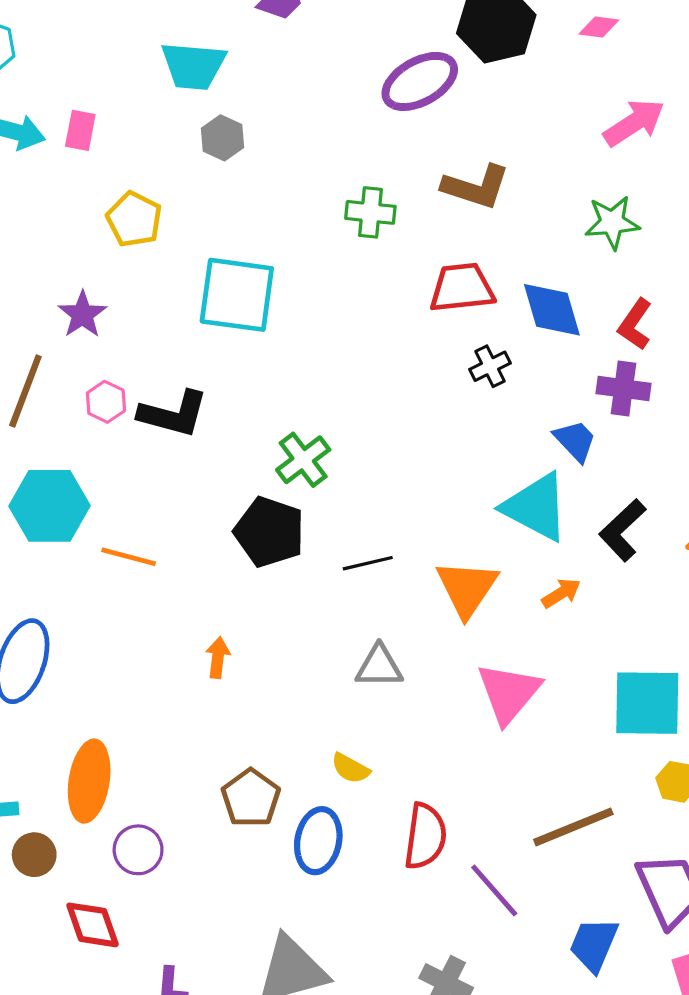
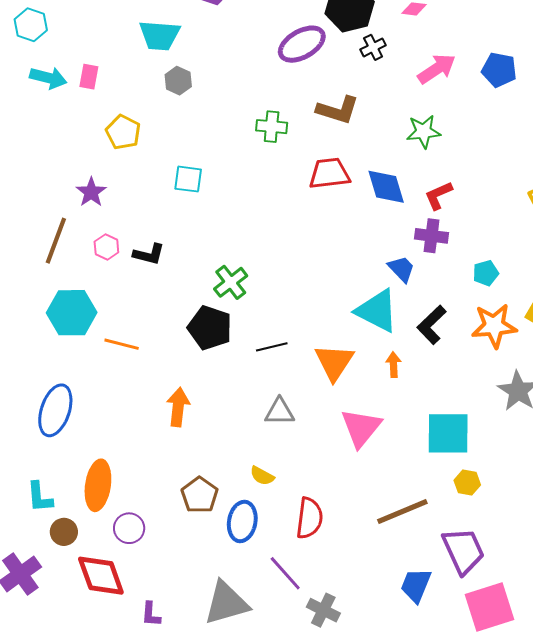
cyan square: (237, 295) -> (188, 179), size x0.6
red L-shape: (635, 324) -> (438, 195), turned 32
black cross: (490, 366) -> (373, 47), moved
black L-shape: (173, 414) -> (149, 254), size x0.7
orange arrow: (561, 593) -> (393, 365), turned -60
orange arrow: (218, 658) -> (178, 407), size x1.5
purple line: (494, 890) -> (285, 573), moved
red diamond: (93, 925) -> (101, 576), size x1.4

